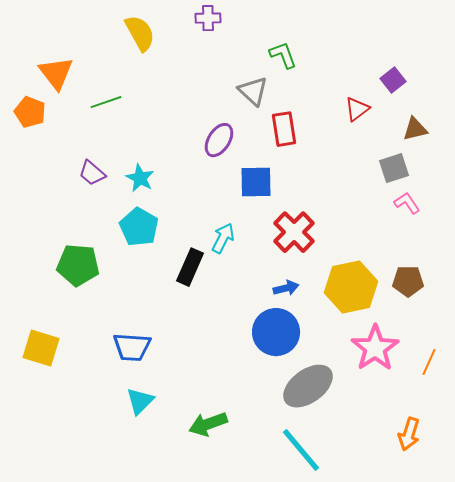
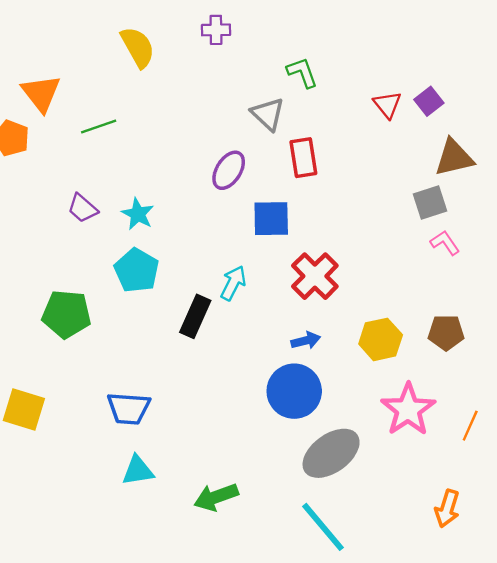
red triangle: (357, 109) -> (387, 105), moved, turned -32
brown triangle: (415, 129) -> (454, 158), size x1.4
yellow hexagon: (351, 287) -> (381, 339), size x0.7
cyan triangle: (140, 401) -> (138, 471), turned 36

